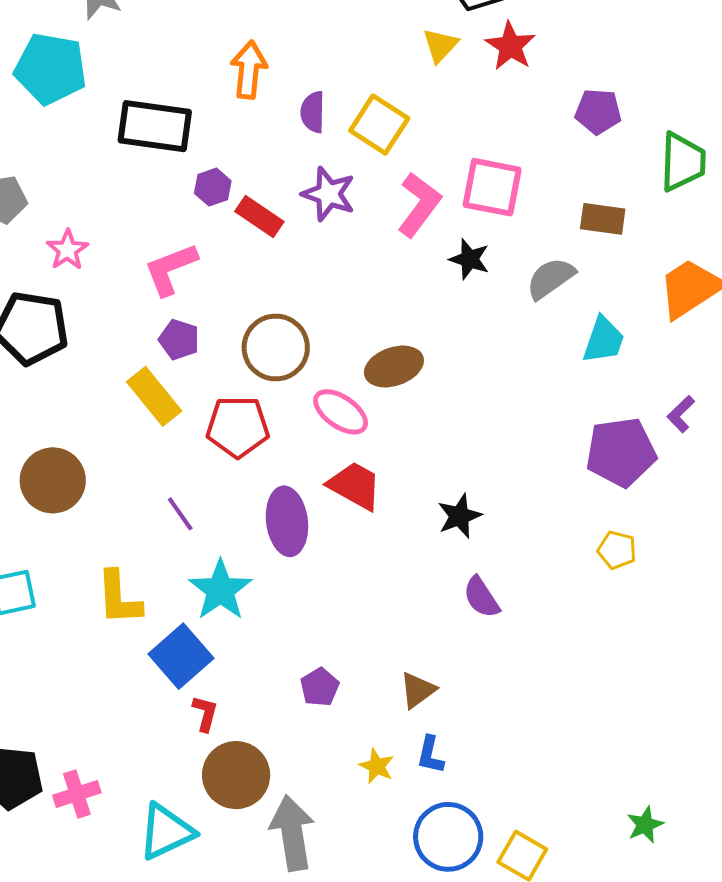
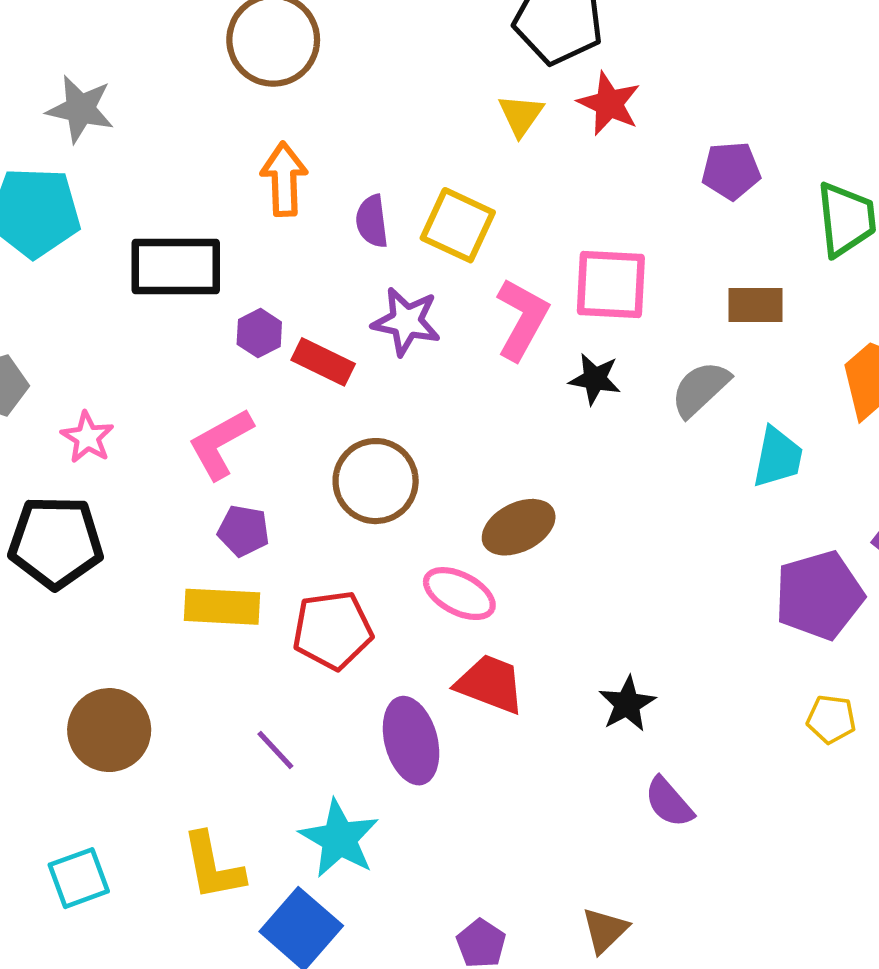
brown circle: (276, 347) -> (376, 481), moved
yellow rectangle: (154, 396) -> (222, 607), turned -40

